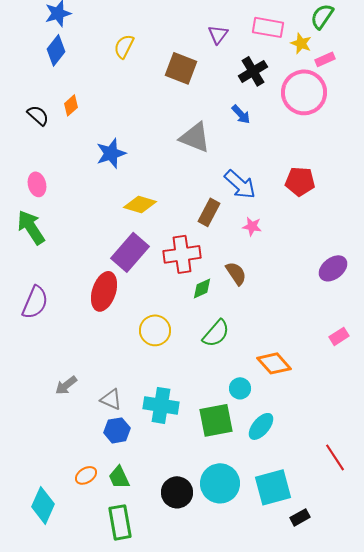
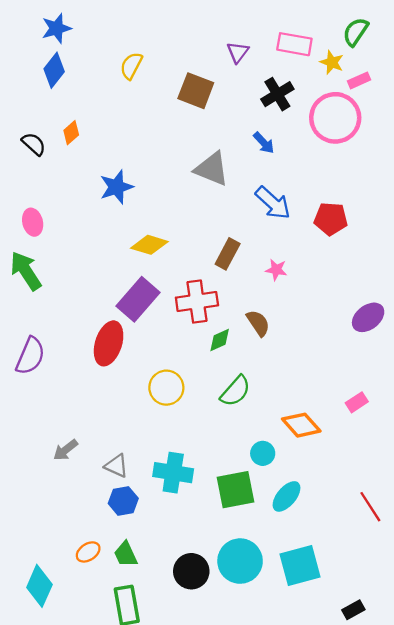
blue arrow: (240, 184) -> (273, 203), moved
pink rectangle: (339, 336) -> (357, 402), moved
red line: (335, 457) -> (370, 507), moved
black rectangle: (300, 517) -> (353, 610), moved

